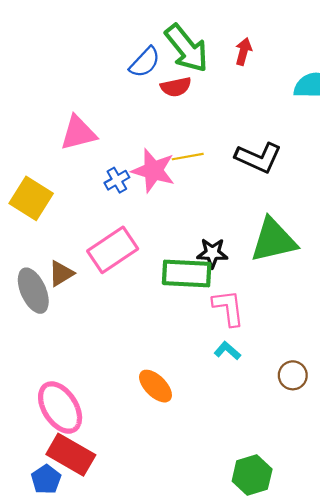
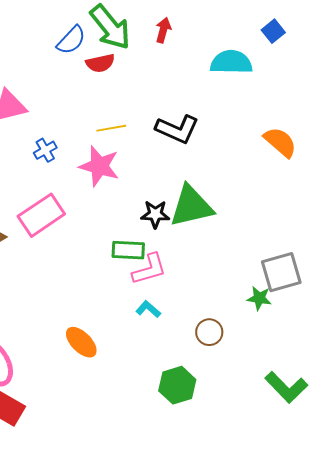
pink star: (153, 171) -> (99, 166), moved
black star: (212, 253) -> (155, 214), moved
green rectangle: (187, 273) -> (128, 250), moved, size x0.7
pink L-shape: (228, 308) -> (149, 269), turned 81
green hexagon: (252, 475) -> (177, 385), moved

